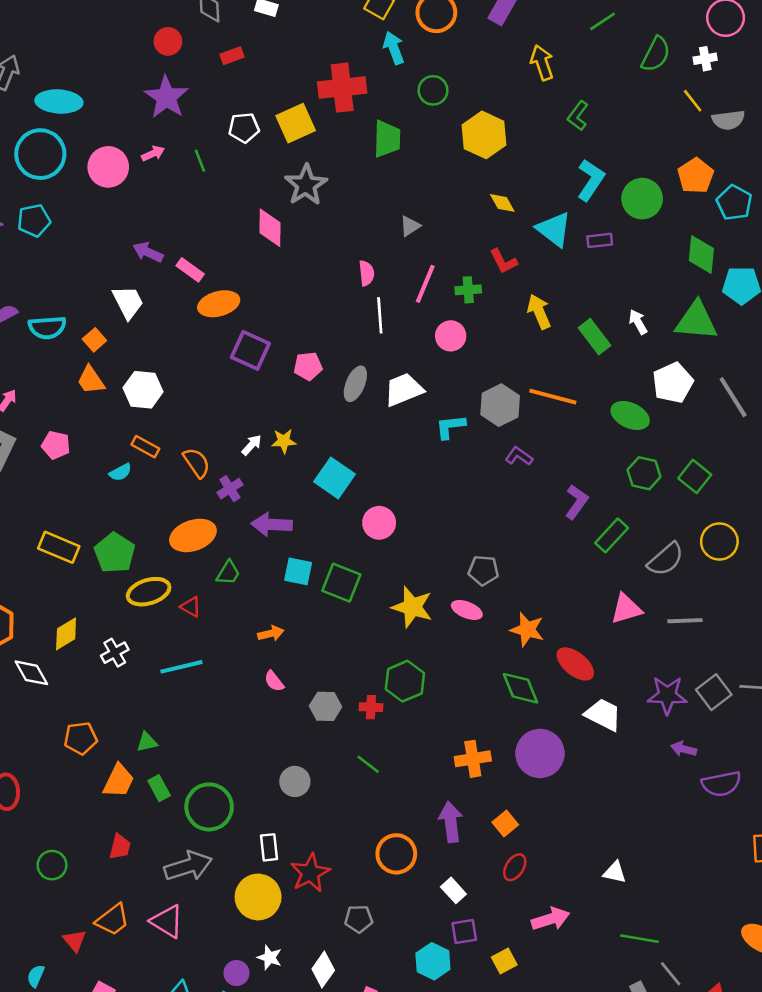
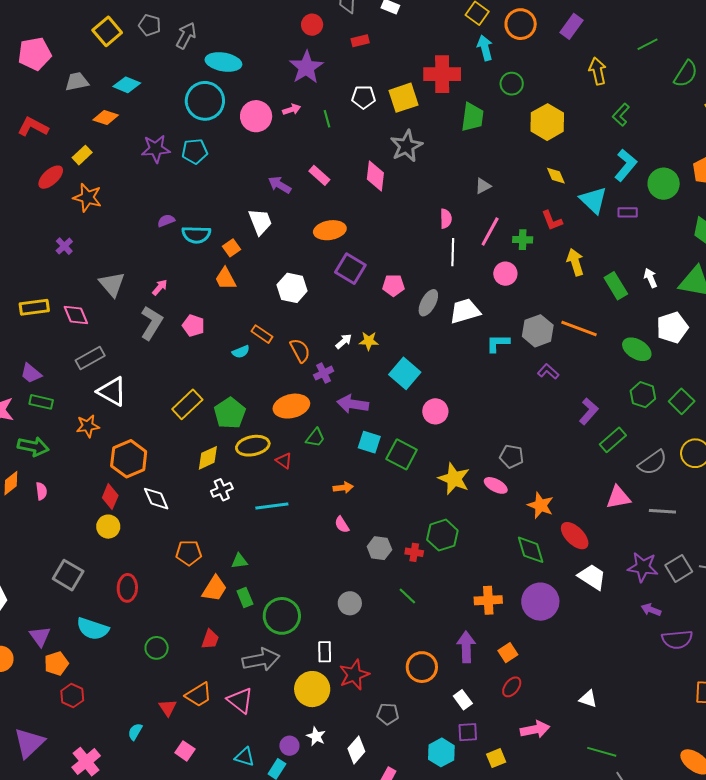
pink rectangle: (190, 270) -> (319, 175), moved
white hexagon: (143, 390) -> (292, 288), moved
yellow rectangle: (59, 547) -> (187, 404), turned -72
yellow diamond: (66, 634) -> (208, 458), moved

